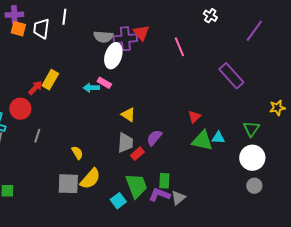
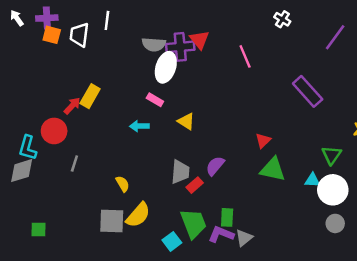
cyan arrow: (91, 88) -> (139, 126), moved
yellow triangle: (128, 115) -> (186, 121), moved
cyan triangle: (218, 138) -> (312, 180), moved

